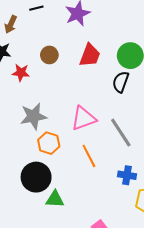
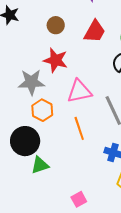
red star: (21, 73) -> (56, 60), moved, size x1.4
green triangle: (55, 199) -> (40, 165), turned -30

